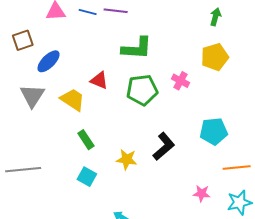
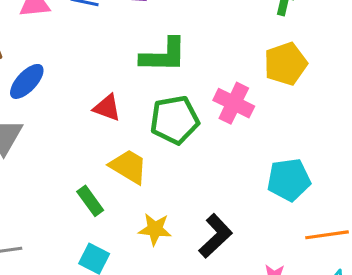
pink cross: (180, 81) -> (234, 103), size x1.4
yellow trapezoid: (73, 99) -> (128, 166), moved
black L-shape: (164, 146) -> (216, 236), moved

